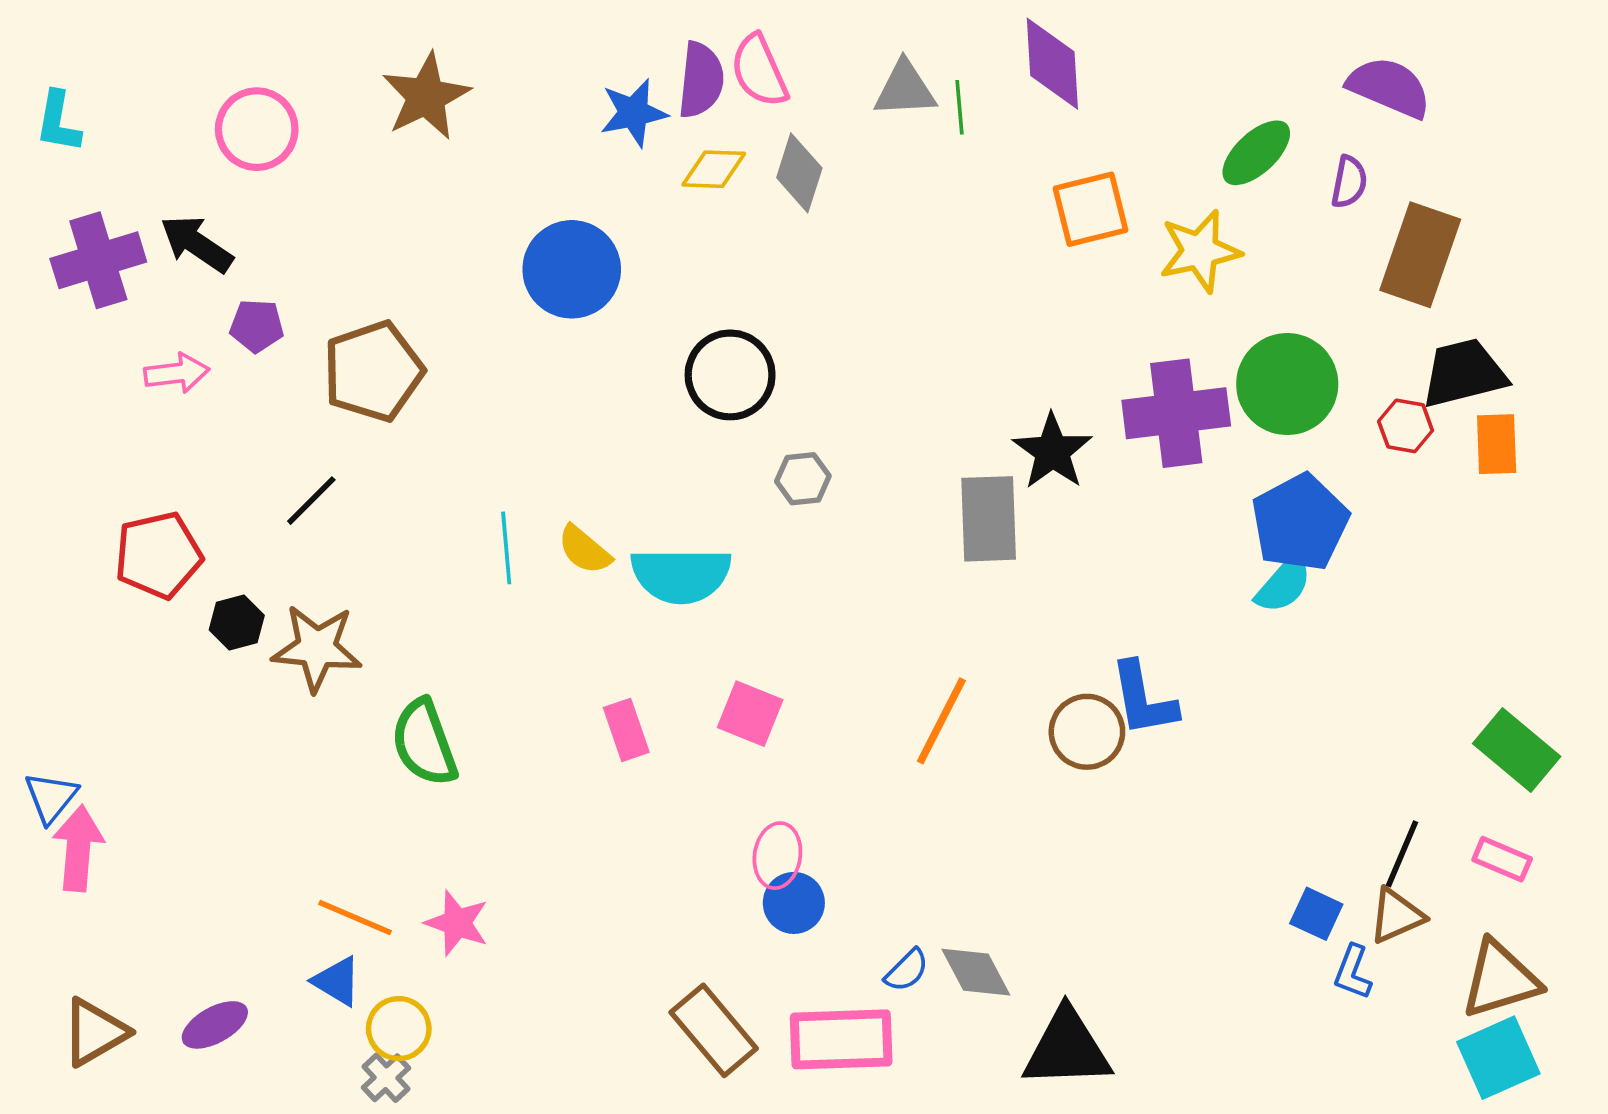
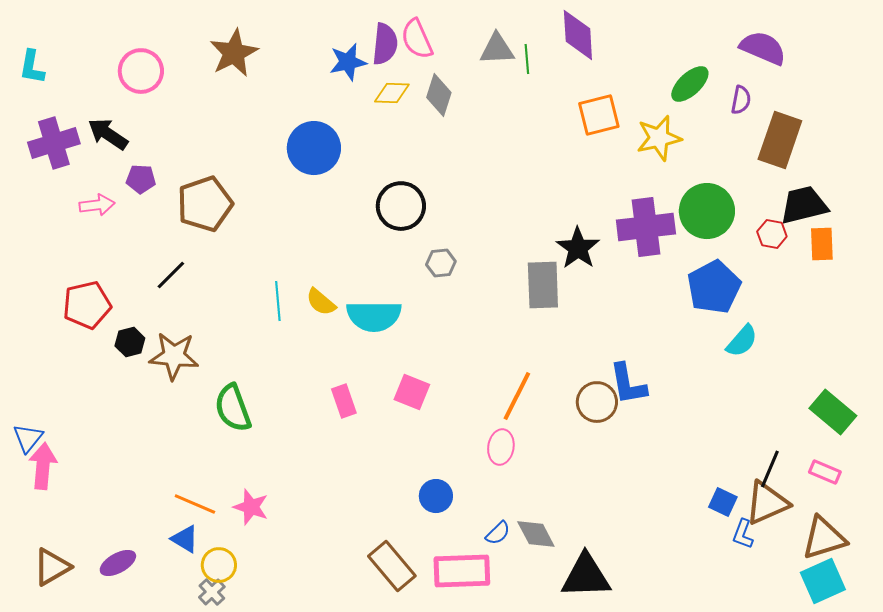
cyan semicircle: (1284, 584) -> (742, 341), moved
pink ellipse: (777, 856) -> (501, 447), moved
brown triangle: (1396, 916) -> (767, 503), size x1.4

